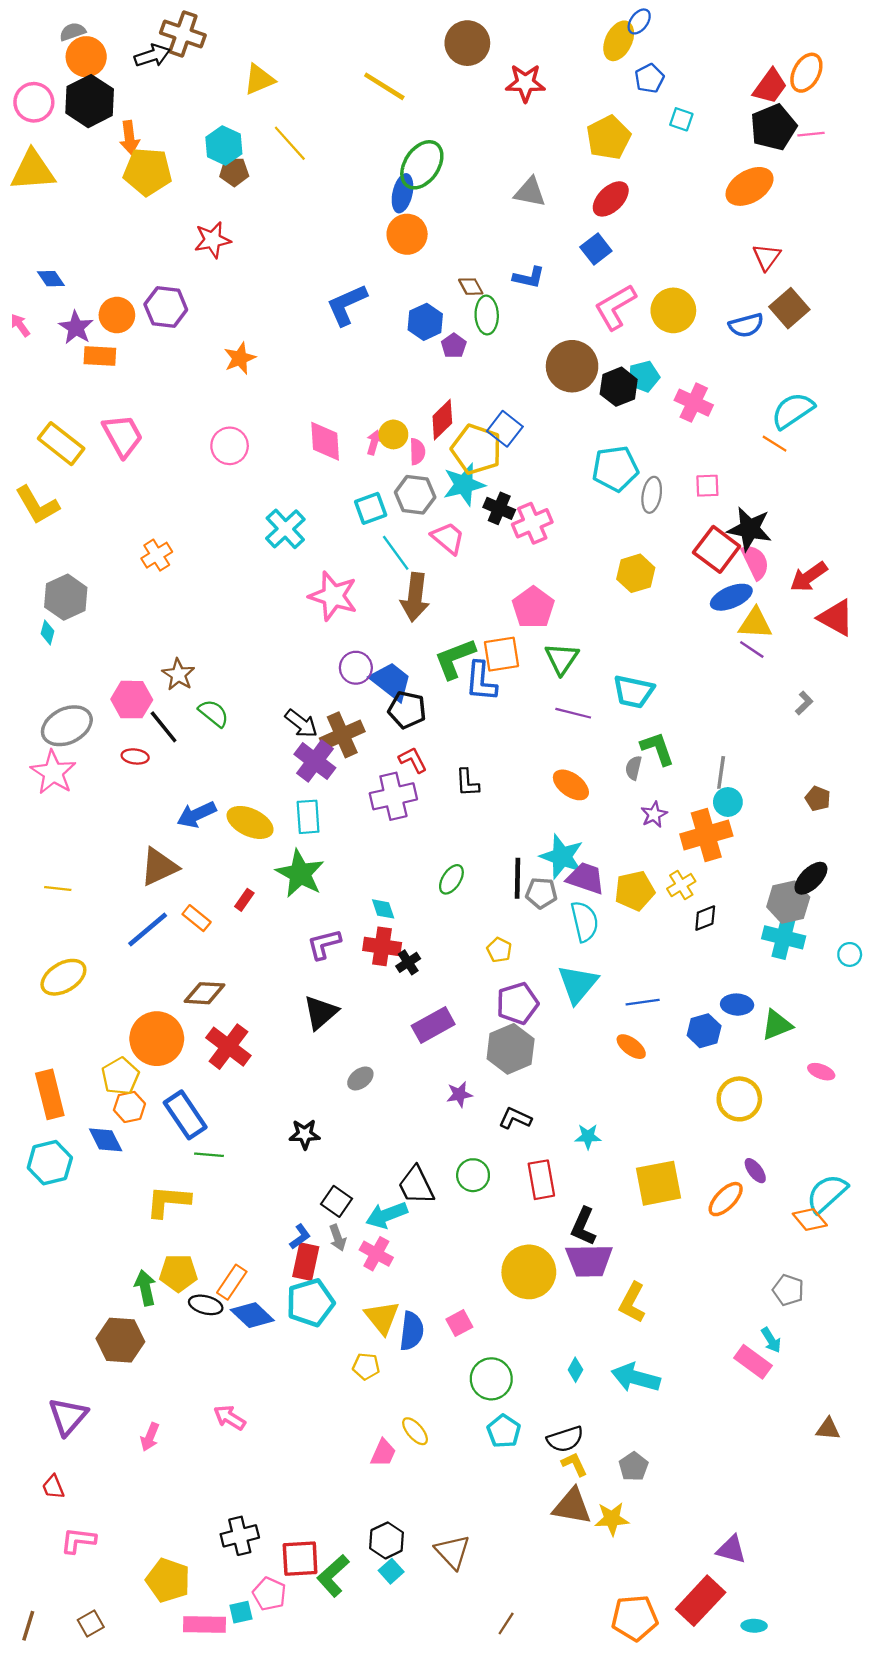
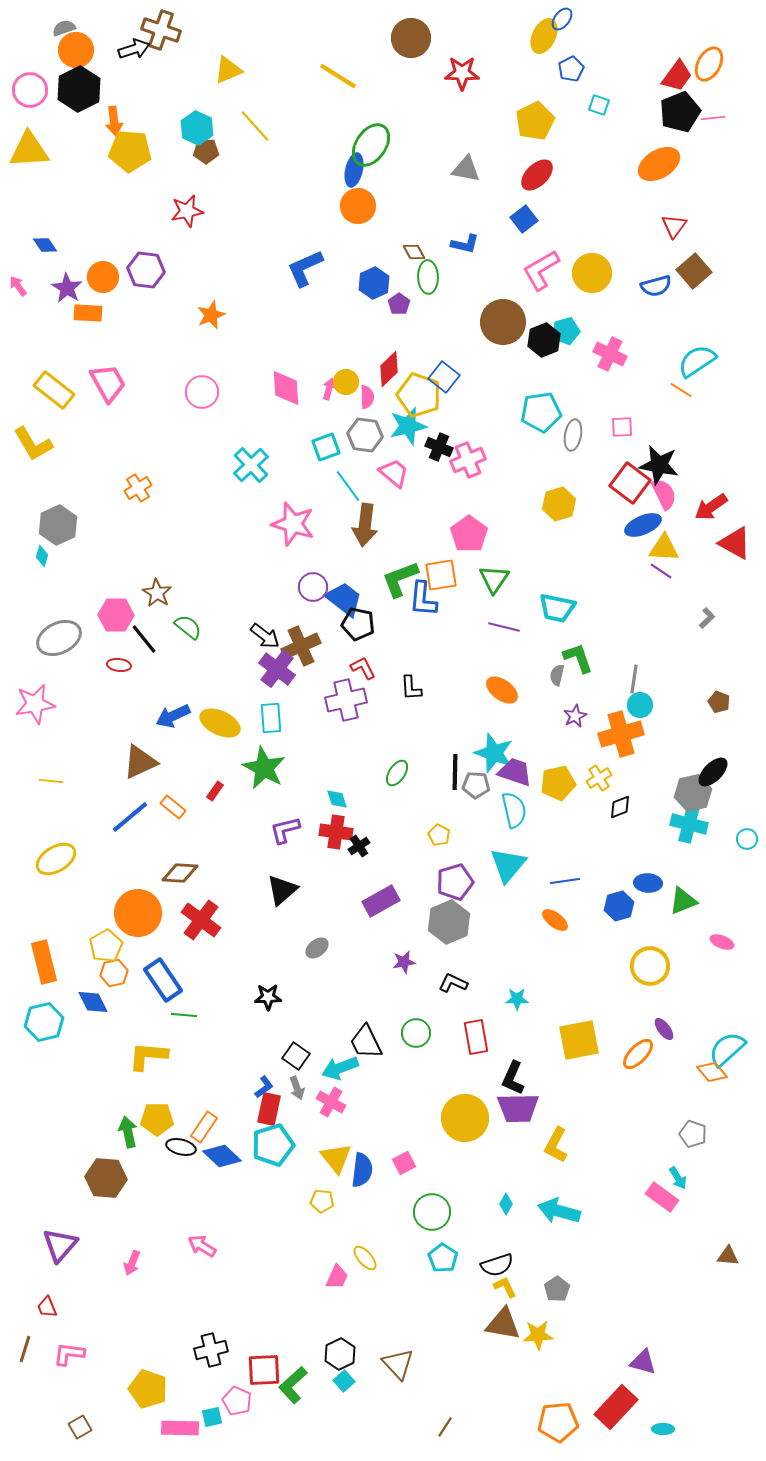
pink star: (53, 772) -> (35, 704), moved, turned 30
brown line: (28, 1626) -> (25, 1349), moved

